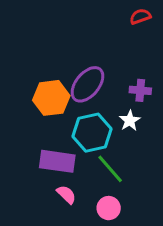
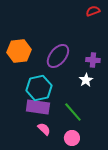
orange hexagon: (51, 98) -> (19, 51), moved
cyan hexagon: (92, 133) -> (39, 88), moved

